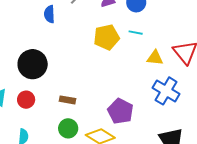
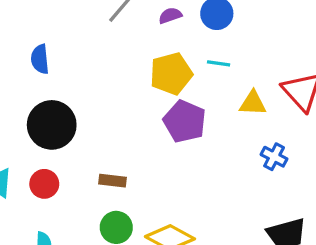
blue semicircle: (49, 14) -> (40, 59), moved
blue cross: (166, 91) -> (274, 157), size x0.6
purple pentagon: (120, 111) -> (185, 121), moved

